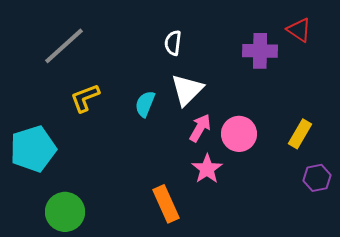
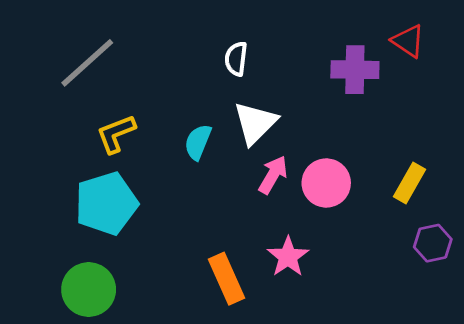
cyan pentagon: (33, 149) -> (106, 203), moved
pink star: (207, 169) -> (288, 257), moved

